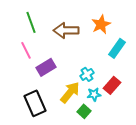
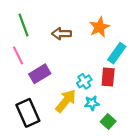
brown arrow: (66, 30) -> (61, 34), size x0.7
red rectangle: (112, 85) -> (108, 77), moved, turned -36
green square: (84, 111) -> (108, 122), moved

